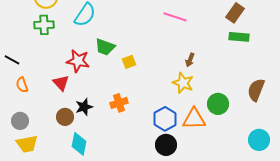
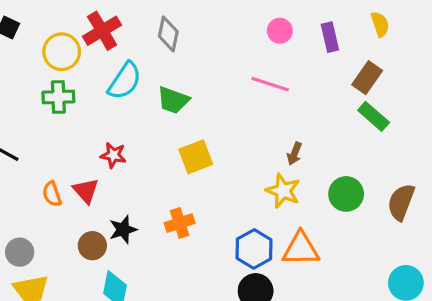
green rectangle: (239, 37) -> (374, 116), turned 36
green trapezoid: (105, 47) -> (173, 100), moved
red star: (78, 61) -> (113, 155), size x0.7
yellow square: (129, 62) -> (196, 157), size x1.5
orange semicircle: (22, 85) -> (52, 194), moved
green circle: (218, 104) -> (346, 194), moved

